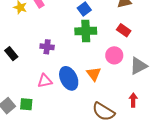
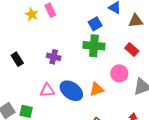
orange triangle: (94, 74) -> (97, 89), turned 42
blue ellipse: (69, 78) -> (71, 91), turned -35

